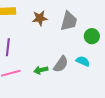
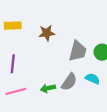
gray trapezoid: (69, 21) -> (78, 51), moved

